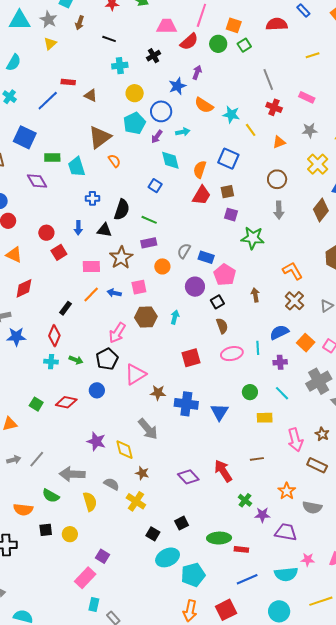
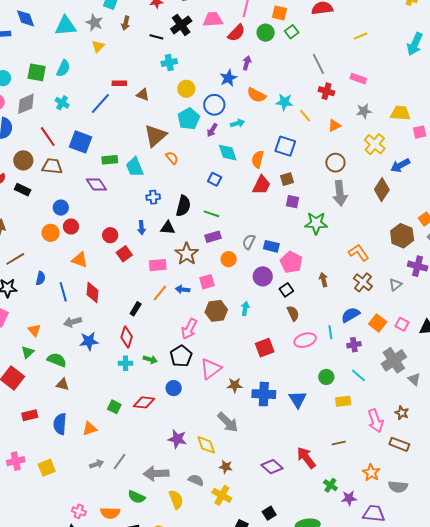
black cross: (154, 56) -> (181, 25), moved, size x1.5
gray arrow: (279, 210) -> (340, 193), size x1.4
red diamond: (24, 288) -> (92, 293), turned -55

